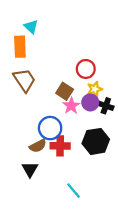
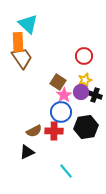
cyan triangle: (31, 27) -> (28, 24), size x1.5
red circle: (86, 69) -> (84, 56), moved
brown trapezoid: (24, 80) -> (22, 58), moved
blue circle: (50, 128) -> (61, 112), moved
black triangle: (30, 169) -> (27, 152), turned 35

